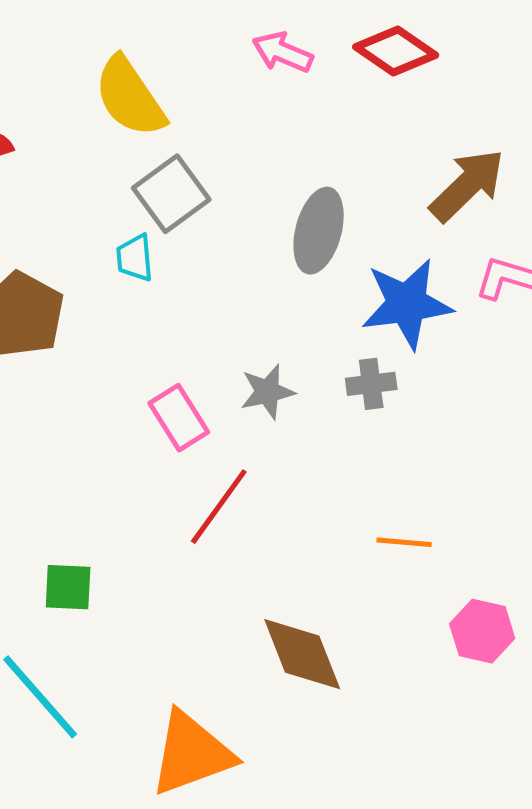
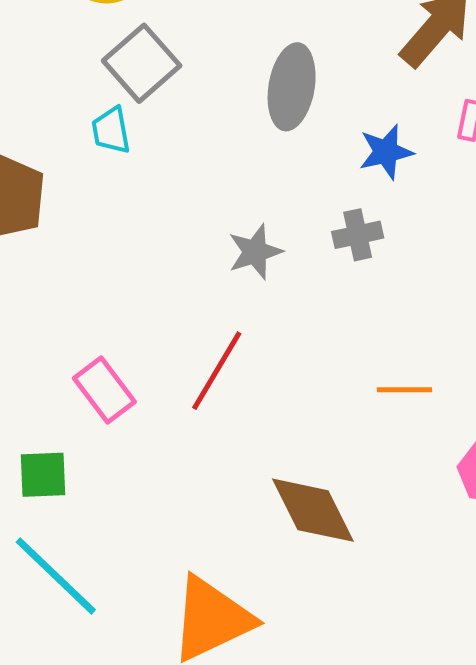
blue star: (407, 304) -> (386, 152), size x0.6
pink rectangle: (179, 418) -> (104, 390), moved
green square: (68, 587) -> (43, 475), moved

